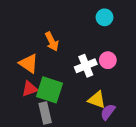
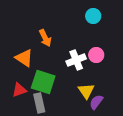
red triangle: (30, 89) -> (19, 90), moved
yellow triangle: (97, 100) -> (86, 91), turned 36

